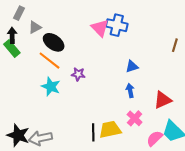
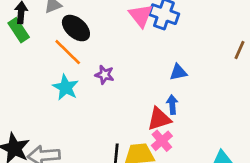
red triangle: (163, 100) -> (159, 119), moved
pink cross: (135, 118) -> (162, 141), moved

